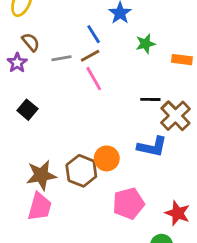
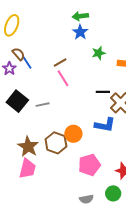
blue line: (94, 34) -> (27, 62), moved
gray line: (61, 58) -> (43, 105), moved
black square: (27, 110) -> (17, 101), size x1.5
brown star: (41, 175) -> (28, 147), turned -30

